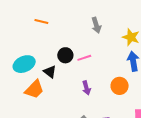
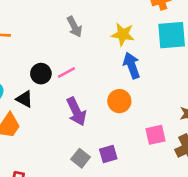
purple arrow: (86, 88) -> (76, 112), size x1.5

